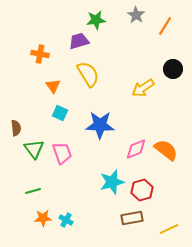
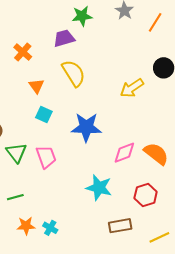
orange cross: (40, 54) -> (23, 52), turned 30
cyan star: (112, 182) -> (99, 188), turned 30
red hexagon: (142, 190) -> (146, 195), moved

